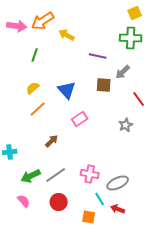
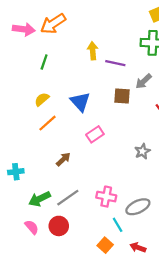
yellow arrow: (67, 35) -> (93, 51), moved, turned 56
gray star: (126, 125) -> (142, 151), moved
red circle: (59, 202) -> (59, 226), moved
red arrow: (118, 209) -> (138, 247), moved
orange square: (89, 217) -> (105, 245), turned 32

